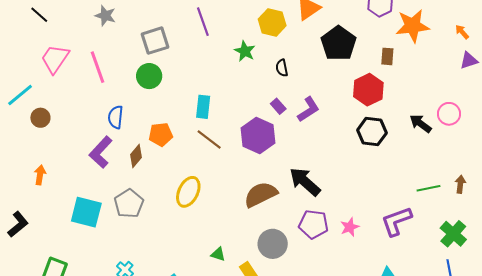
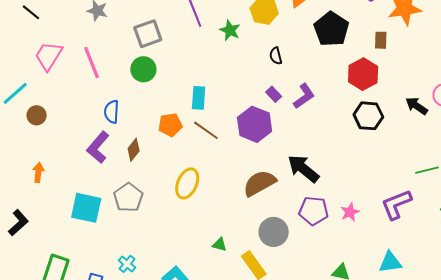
green star: (245, 51) -> (230, 30), moved
orange pentagon: (161, 134) -> (170, 125), moved

